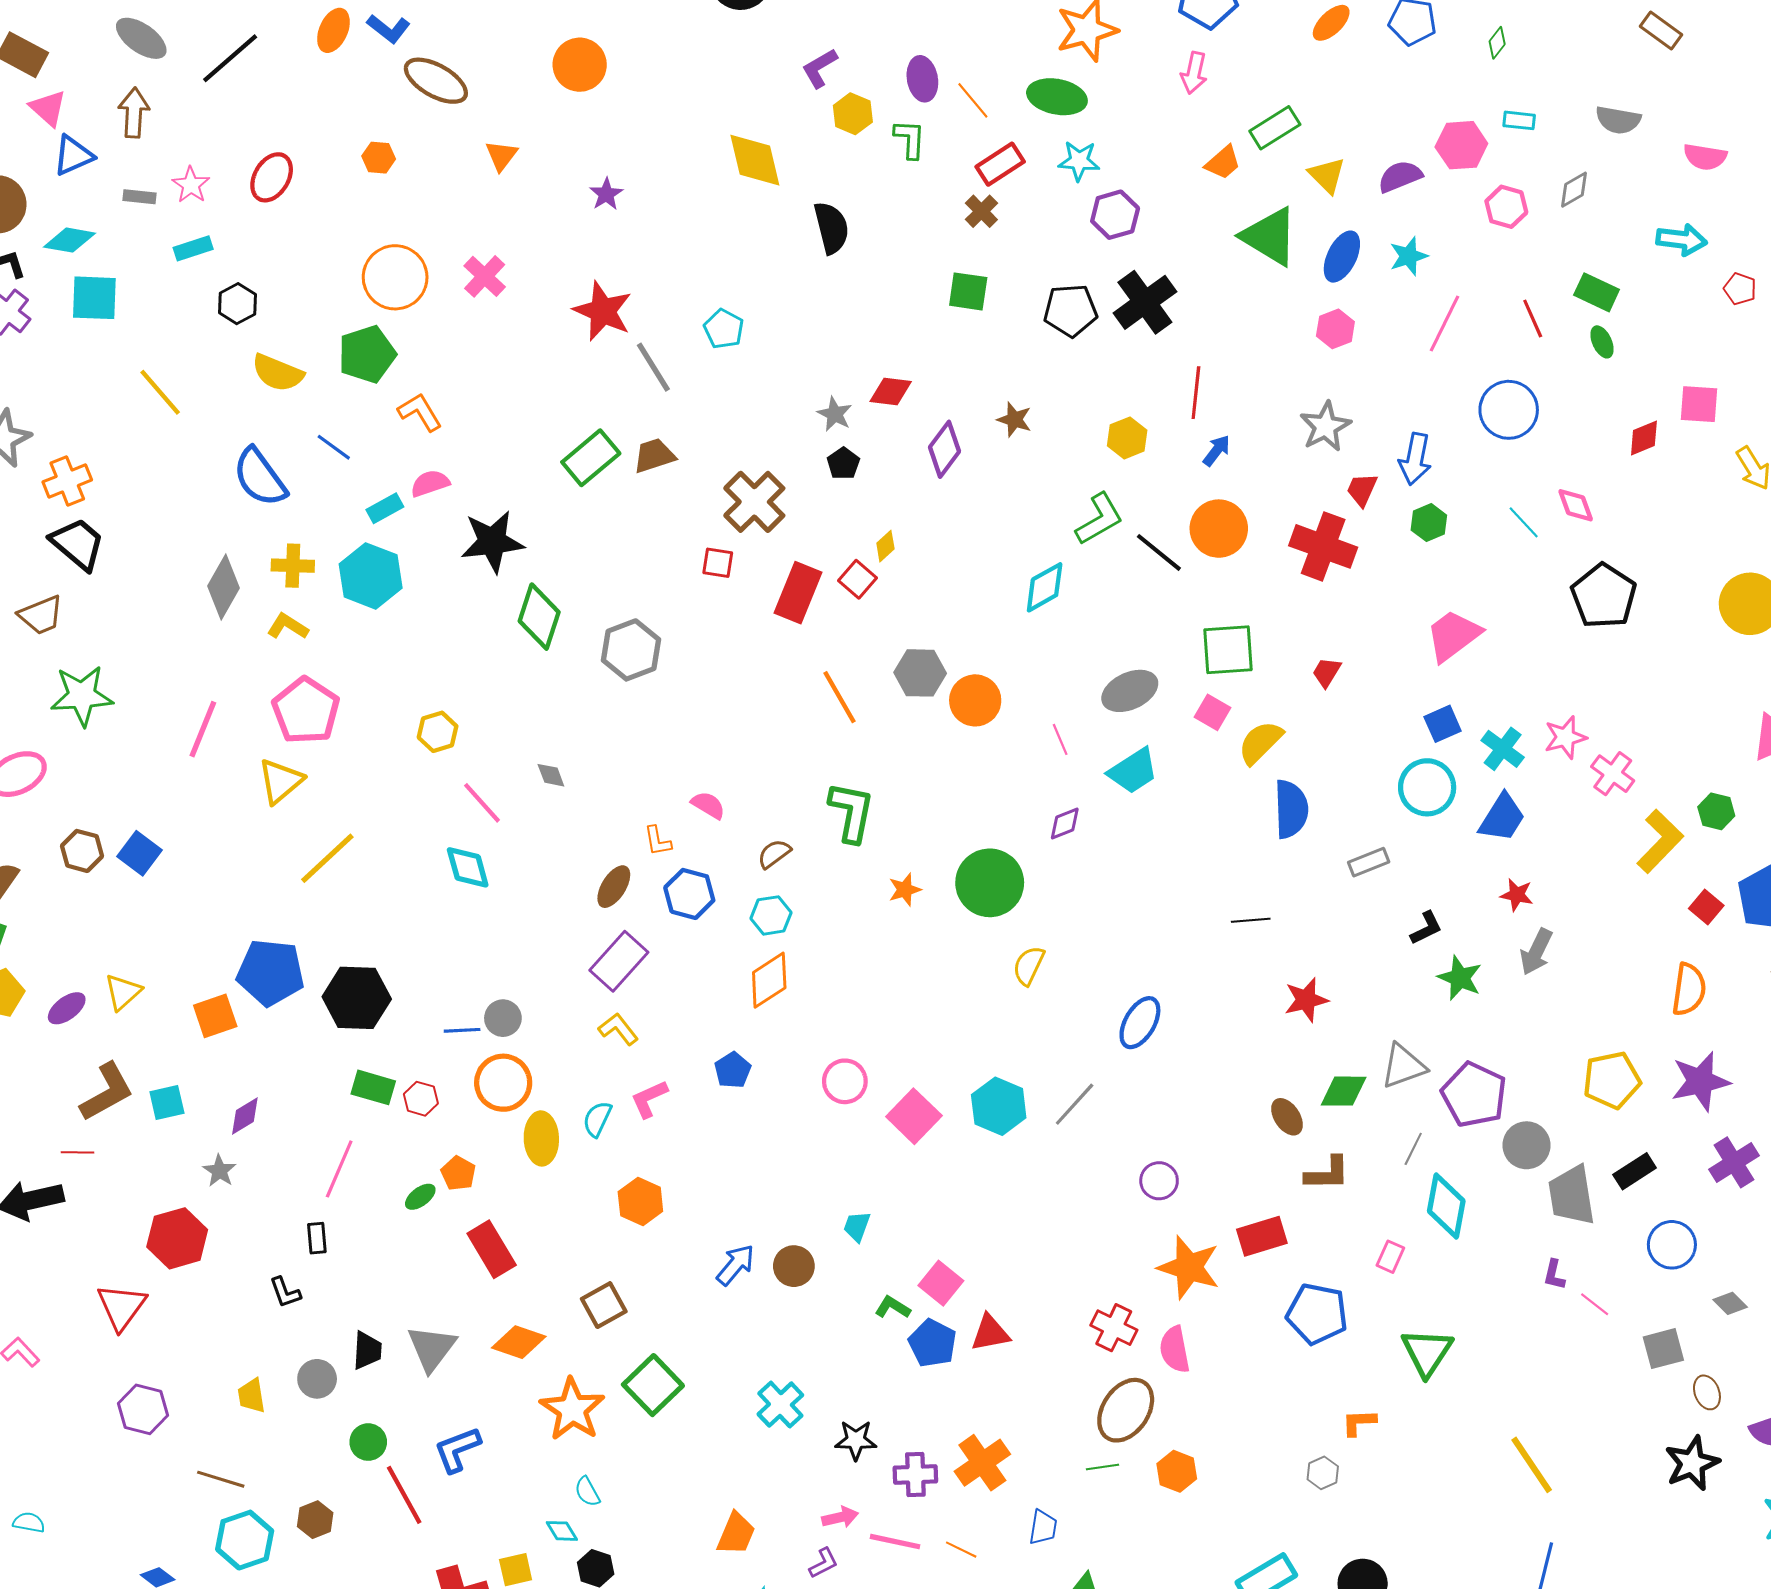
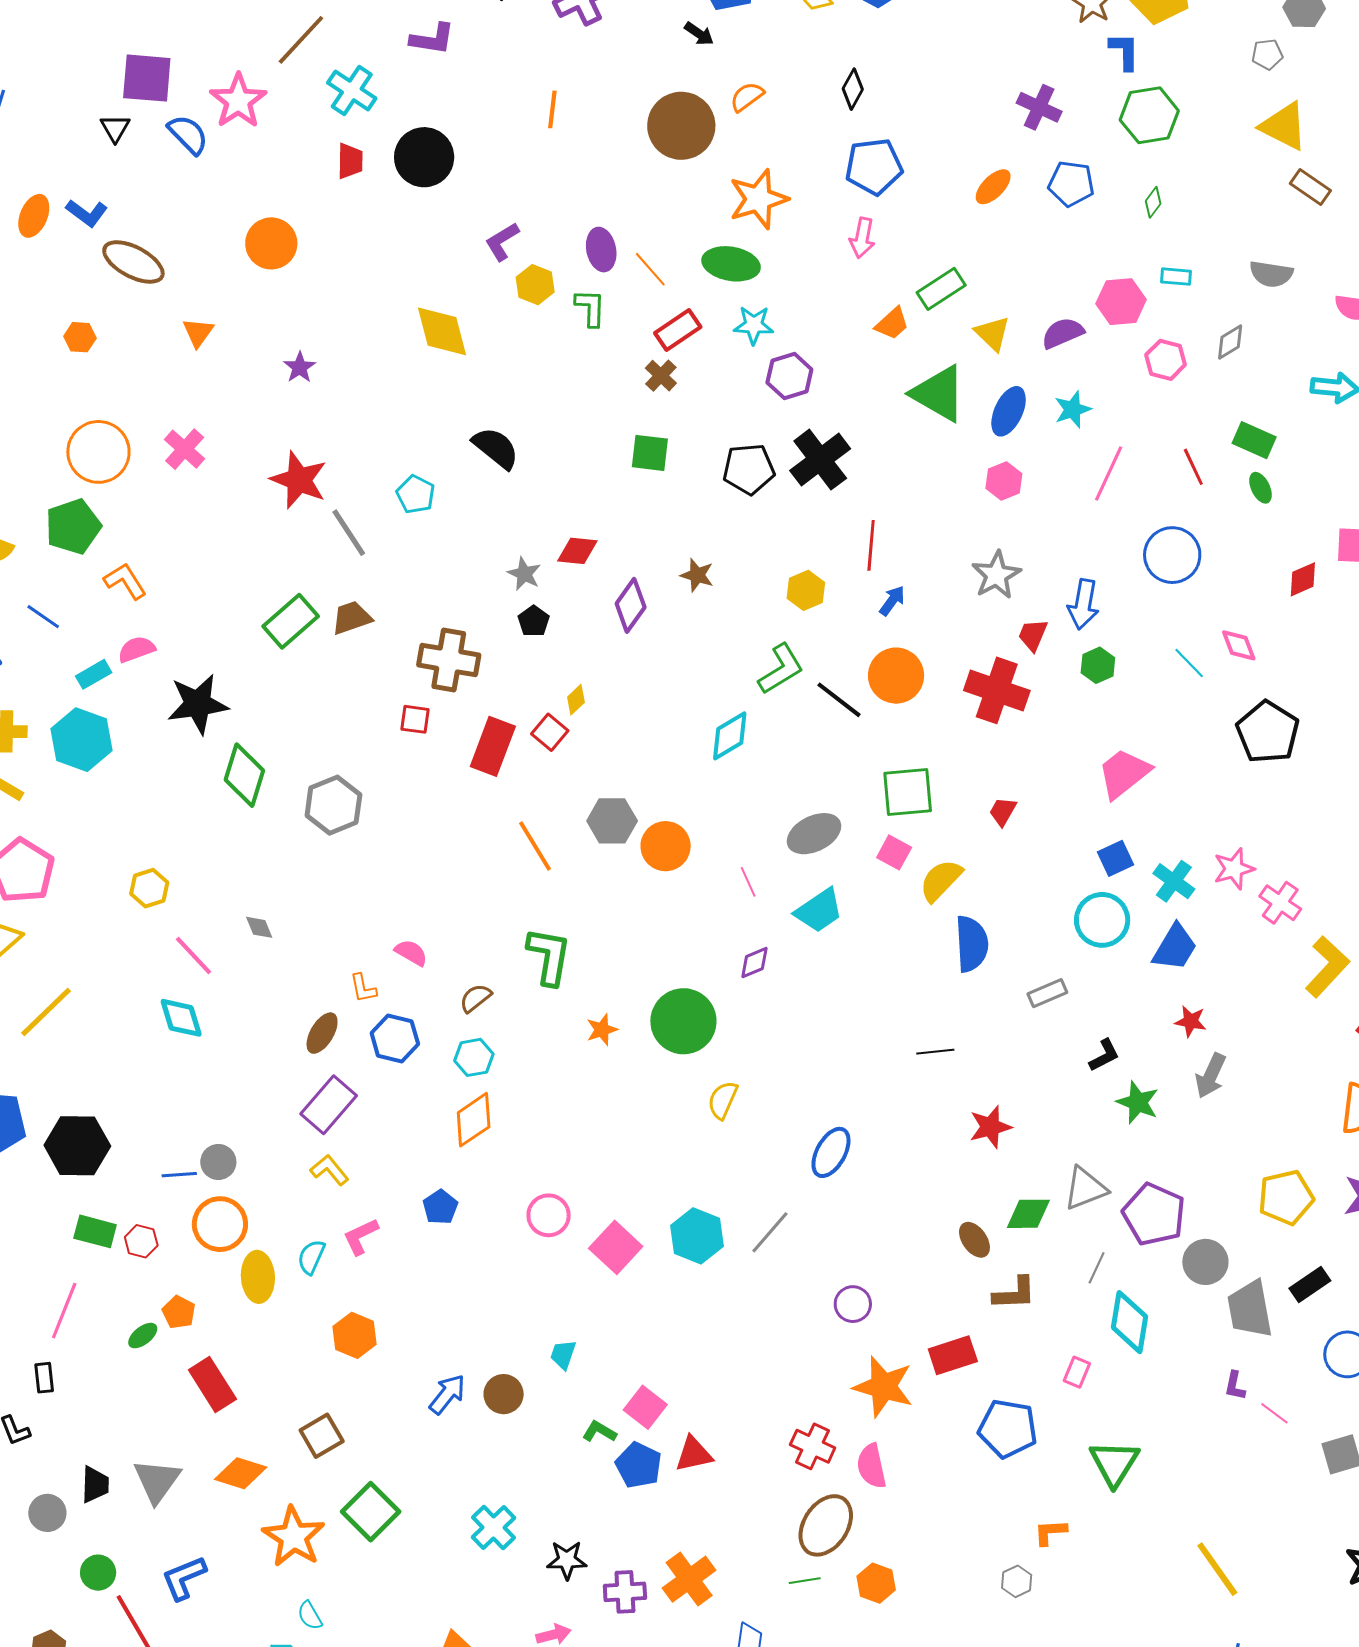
black semicircle: (831, 228) -> (496, 448), moved, turned -36
brown cross: (754, 502) -> (449, 660), turned -34

